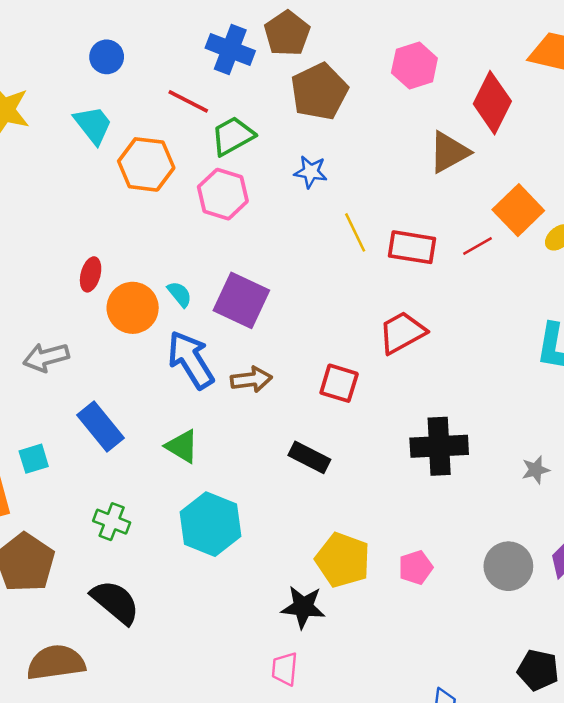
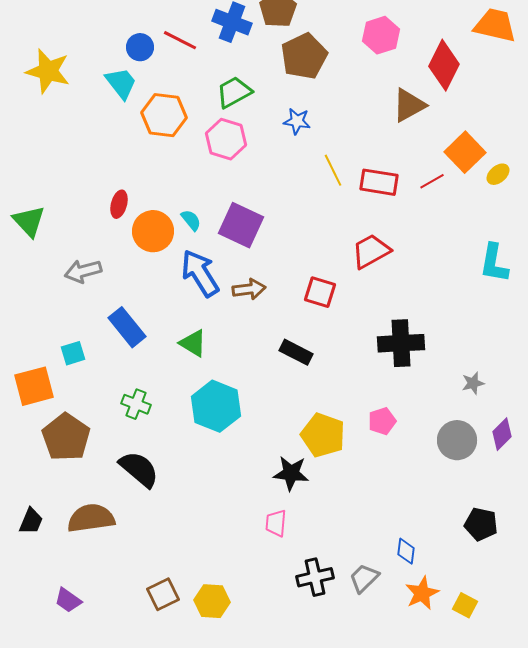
blue circle: (107, 57) -> (140, 47), moved
red line: (188, 101) -> (180, 40), moved
gray star: (536, 470) -> (473, 383), moved
pink pentagon: (416, 567) -> (382, 421), moved

